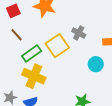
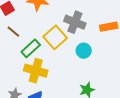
gray cross: (79, 33) -> (75, 22), size x1.5
cyan circle: (96, 64) -> (84, 51), moved

